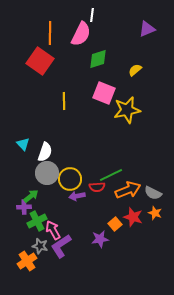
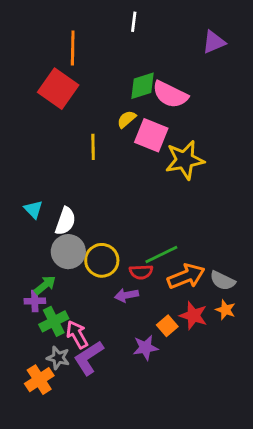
pink semicircle: (81, 34) -> (170, 94), moved, turned 90
yellow semicircle: (135, 70) -> (126, 119), moved
purple arrow: (77, 196) -> (126, 295), moved

